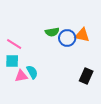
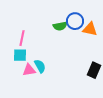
blue circle: (67, 38) -> (75, 21), moved
pink line: (14, 44) -> (22, 38), turned 70

